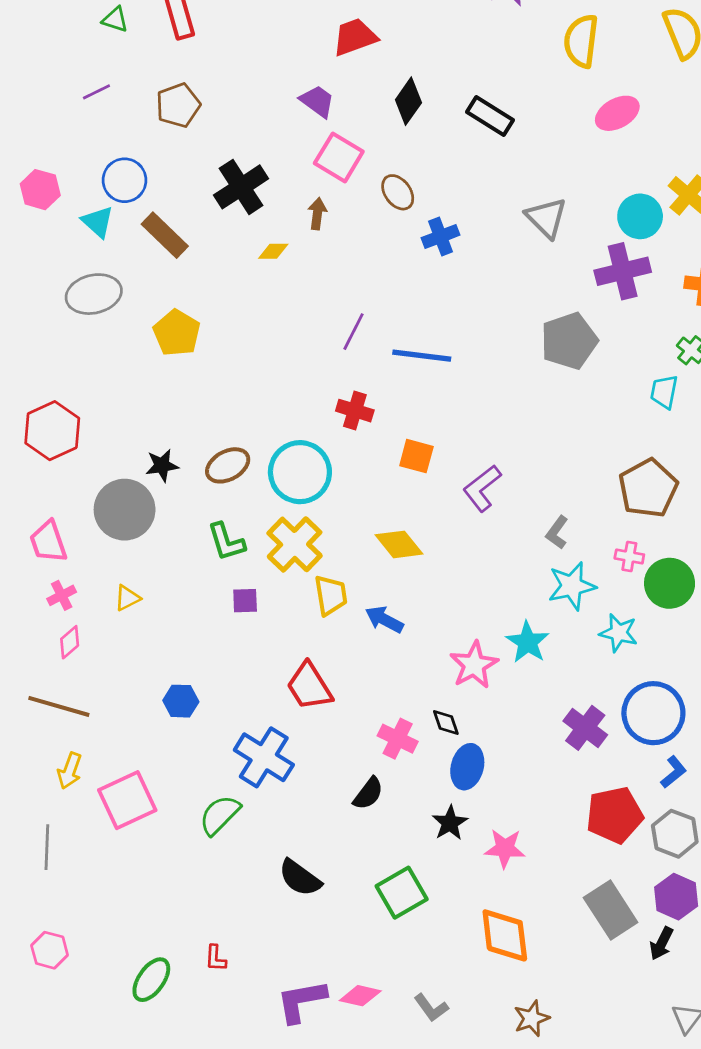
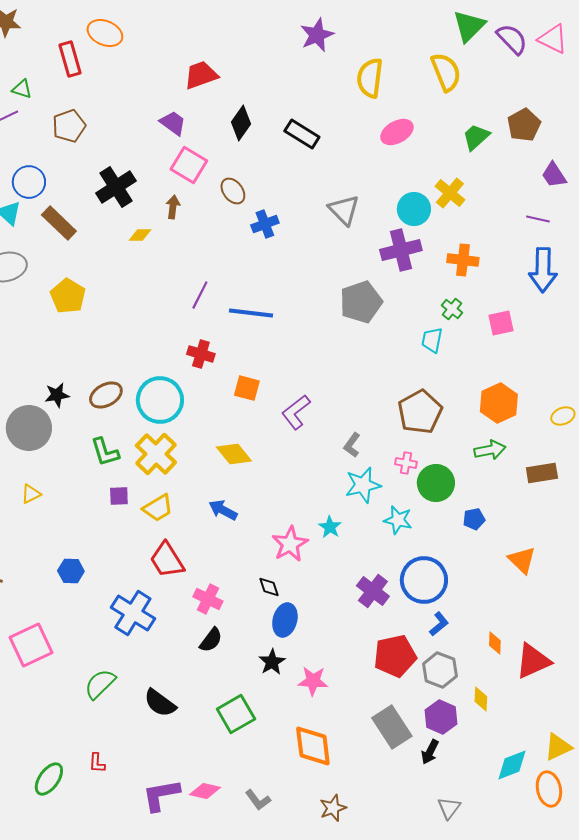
green triangle: (115, 20) -> (22, 89), moved
yellow trapezoid: (331, 595) -> (158, 508), moved, turned 68
cyan star: (528, 642) -> (330, 527), size x0.7
pink cross: (398, 739) -> (208, 599), moved
green semicircle: (220, 815) -> (100, 684), moved

